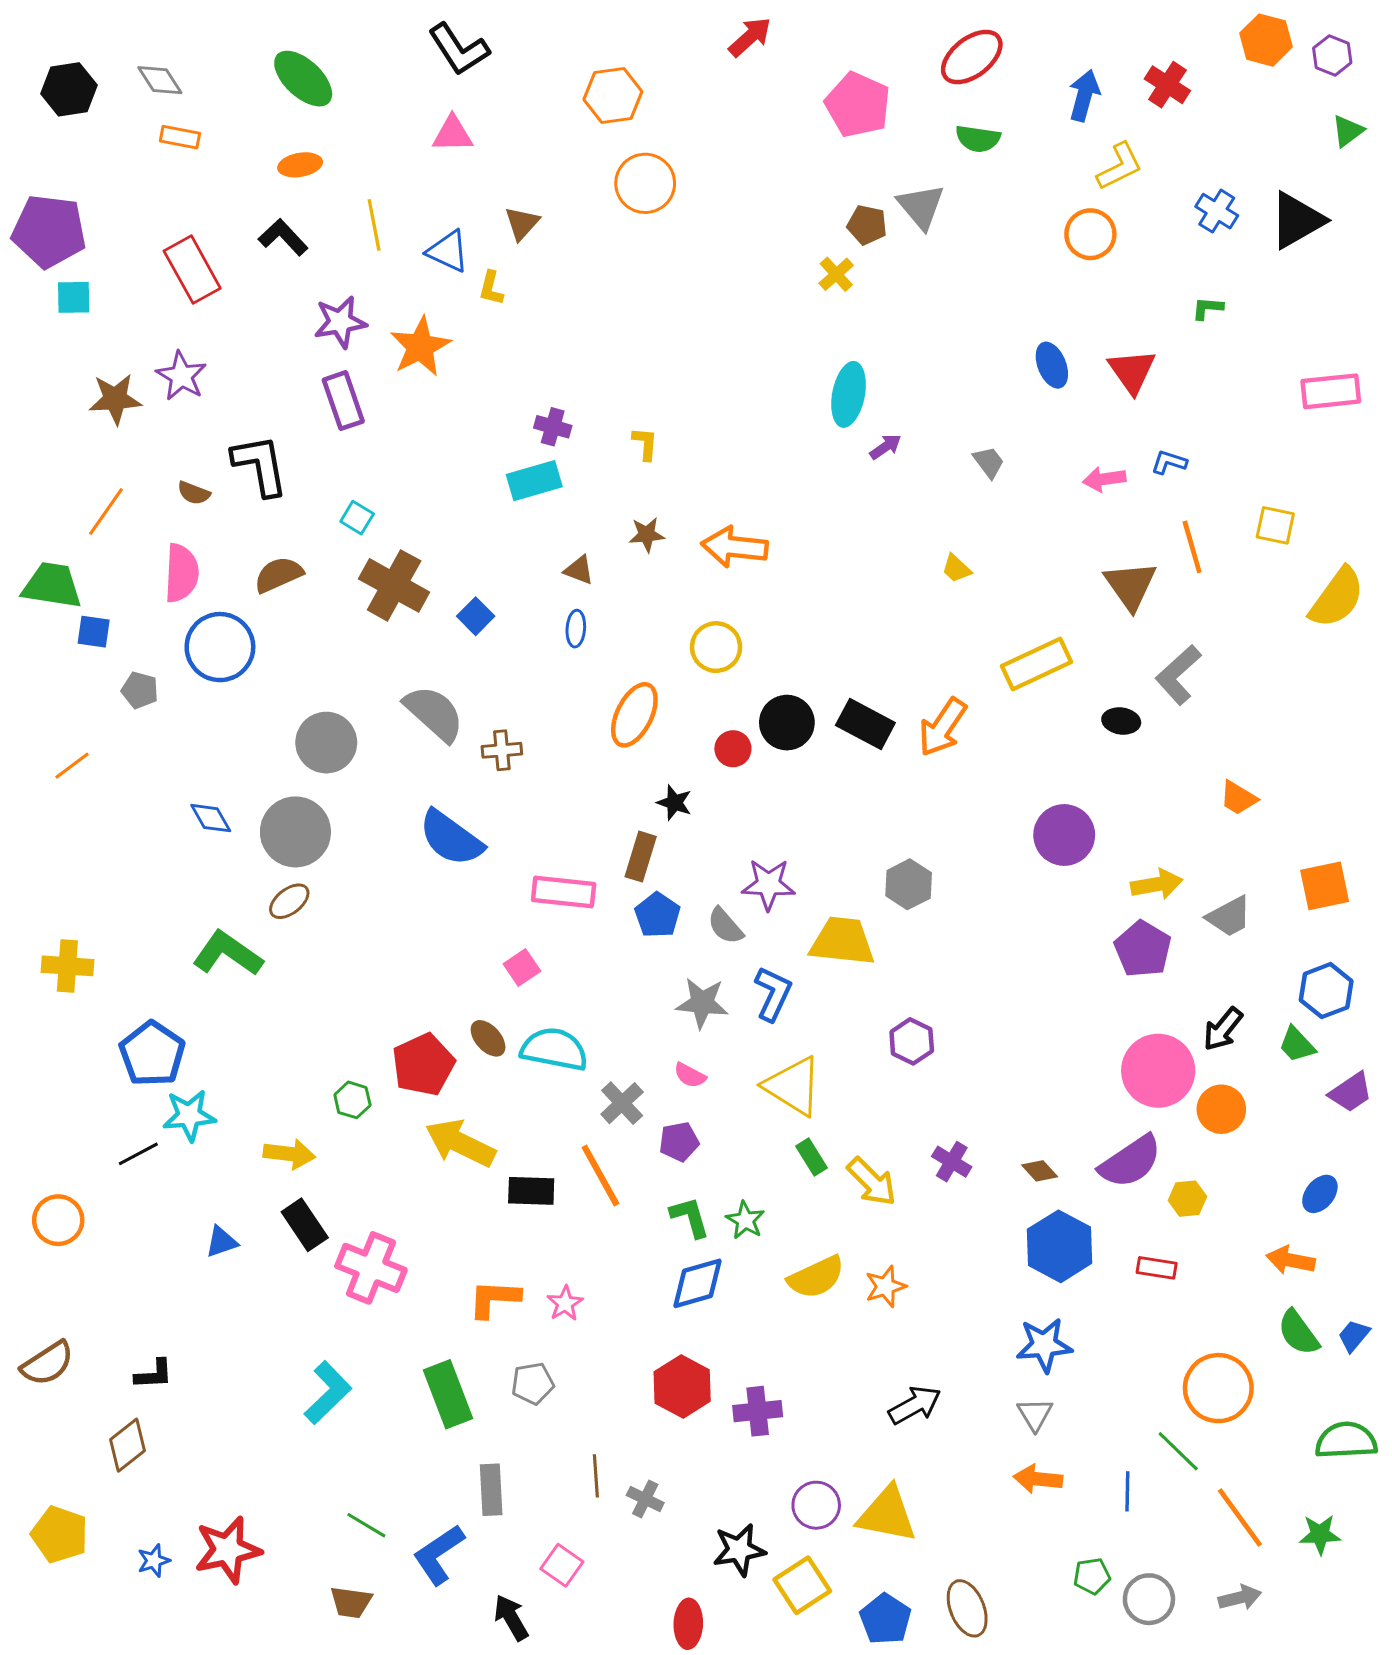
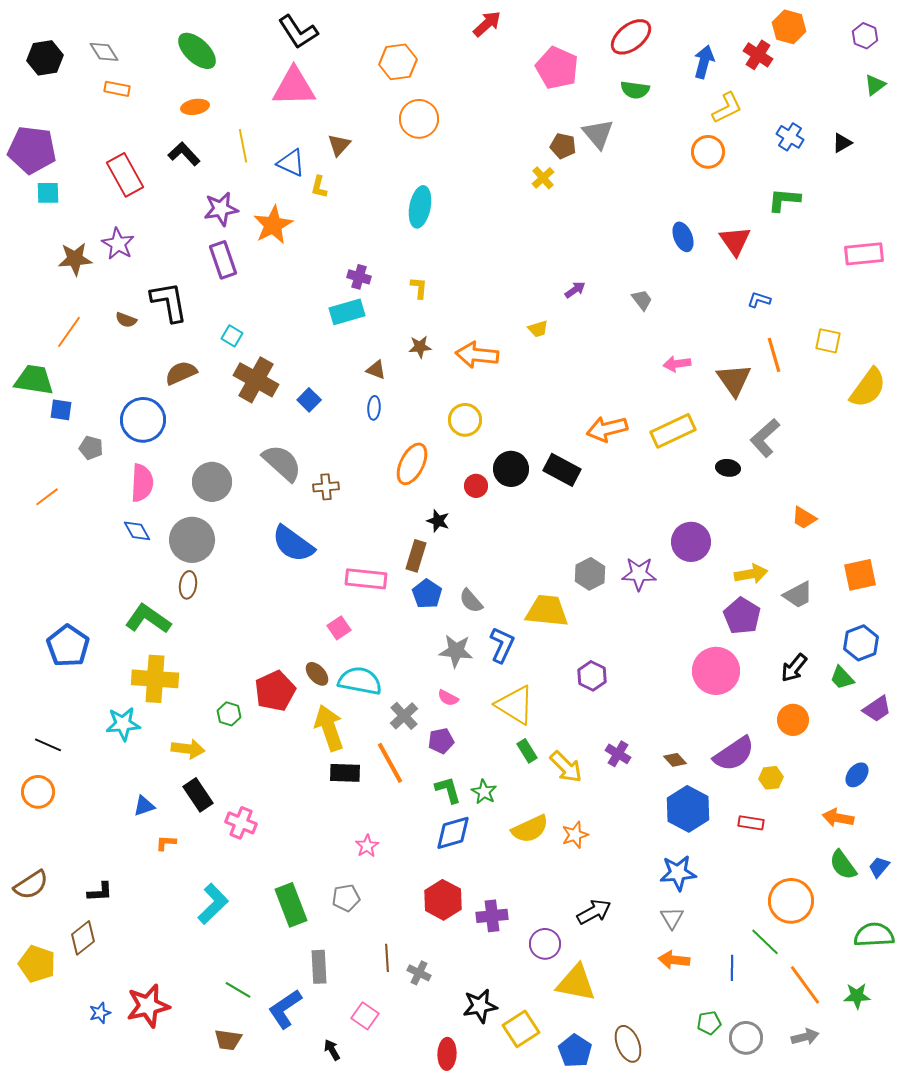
orange hexagon: (1266, 40) -> (789, 27), moved
pink triangle: (453, 134) -> (294, 87), size x1.6
black triangle: (1297, 220) -> (842, 143), size x0.5
green L-shape: (1207, 308) -> (784, 200), size x1.6
cyan ellipse: (849, 394) -> (420, 207), moved
pink arrow: (1104, 479) -> (677, 364), moved
yellow trapezoid: (956, 568) -> (538, 329), moved, turned -60
pink semicircle: (181, 573) -> (142, 483), moved
orange arrow: (942, 727) -> (607, 429), moved, turned 42
purple star: (768, 884) -> (639, 574), moved
brown ellipse: (289, 901) -> (188, 585), turned -44
yellow cross: (67, 966) -> (155, 679), moved, size x1.4
blue pentagon: (152, 1054) -> (68, 646), moved
pink circle: (1158, 1071) -> (716, 671), moved
yellow arrow: (460, 1143) -> (329, 728), moved, turned 45
black line: (138, 1154) -> (48, 745), moved, turned 52
pink cross: (371, 1268) -> (241, 823), size x0.7
orange L-shape: (494, 1299) -> (166, 843), moved, size x0.6
purple circle: (816, 1505) -> (545, 944), moved
yellow pentagon: (60, 1534) -> (37, 964), moved
black arrow: (511, 1618) -> (332, 1050), size x0.7

